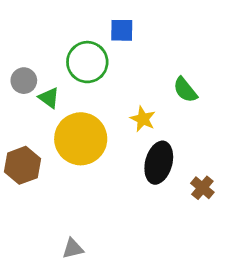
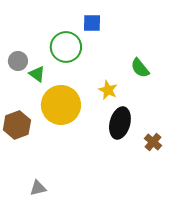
gray triangle: (73, 249) -> (38, 188), moved

